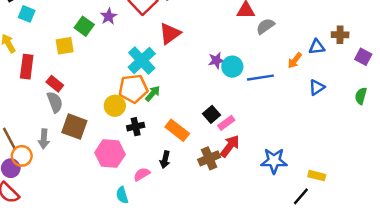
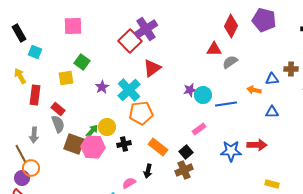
purple star: (109, 16) -> (102, 87), moved
orange arrow: (295, 60) -> (254, 90), turned 64
blue triangle: (317, 87) -> (272, 112), turned 32
orange pentagon: (133, 89) -> (141, 113), moved
green arrow: (153, 94) -> (92, 131), moved
black square: (212, 114) -> (186, 152), moved
pink rectangle: (226, 123) -> (199, 129), moved
gray arrow: (44, 139) -> (34, 135), moved
red arrow: (230, 146) -> (257, 145), moved, turned 54
pink hexagon: (110, 153) -> (93, 147), moved
blue star: (274, 161) -> (231, 151), moved

